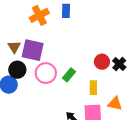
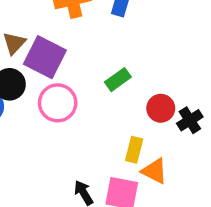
green rectangle: (69, 75) -> (118, 80), moved
orange triangle: (115, 104) -> (154, 171), moved

